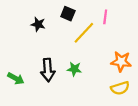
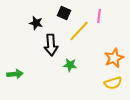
orange star: (121, 62) -> (114, 58), turned -30
black arrow: (48, 70) -> (51, 45), moved
green arrow: (16, 79) -> (15, 74), turned -35

